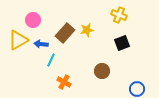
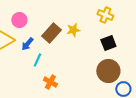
blue arrow: (41, 44) -> (27, 44), turned -56
brown circle: (102, 71) -> (108, 71), moved, size x1.5

